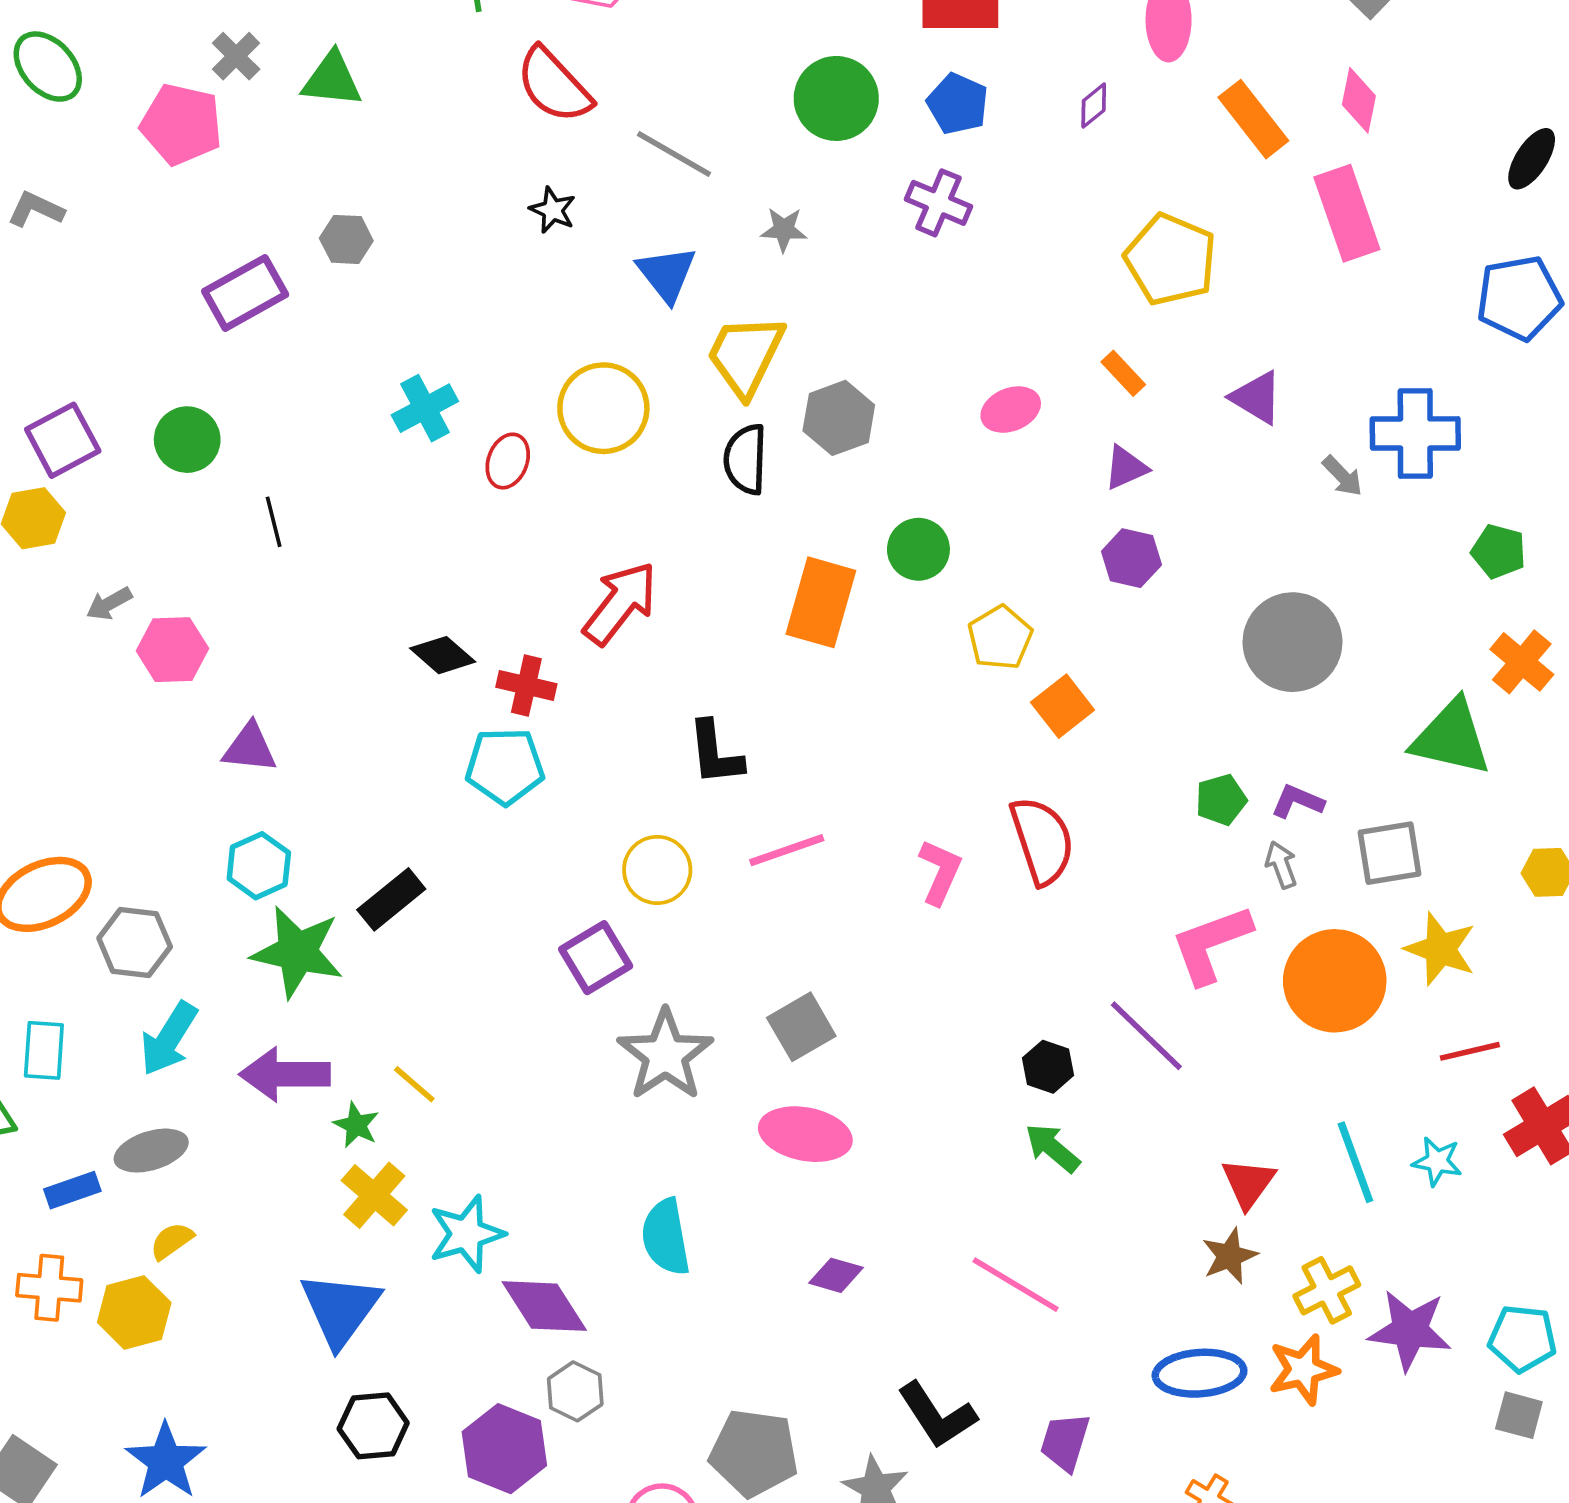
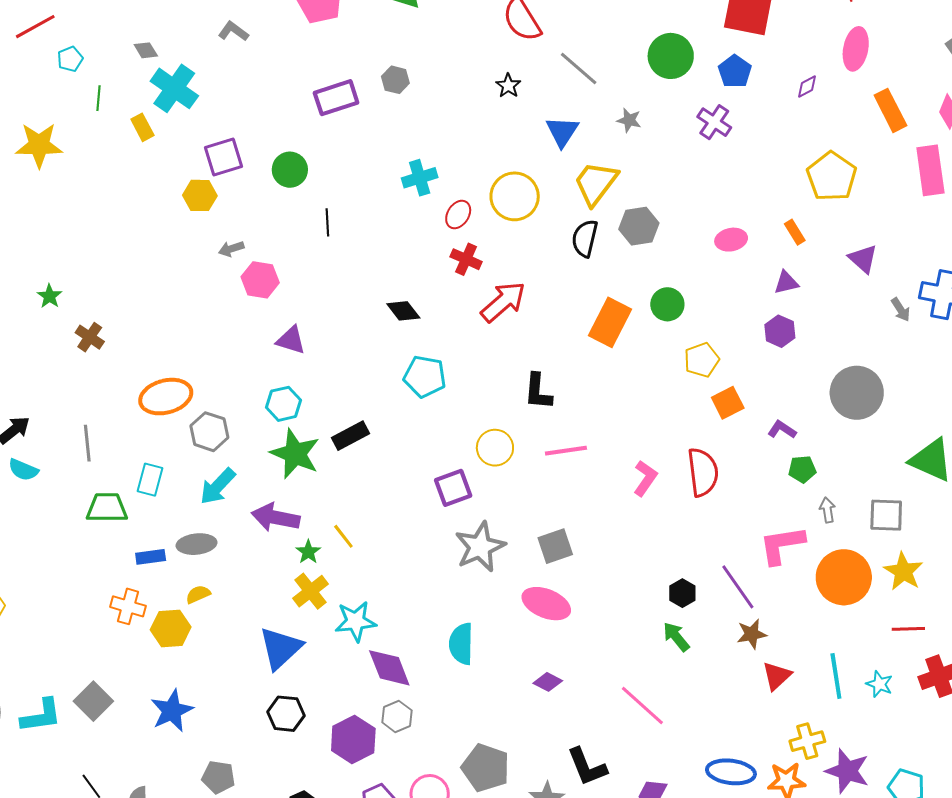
red cross: (526, 685) -> (466, 259), moved
purple L-shape: (1297, 801) -> (782, 430), moved
brown star: (1230, 1256) -> (752, 634), moved

